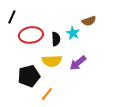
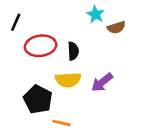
cyan star: (73, 33) -> (95, 14), moved
black pentagon: (29, 76) -> (38, 99), turned -30
orange line: (47, 94) -> (61, 123), turned 64

